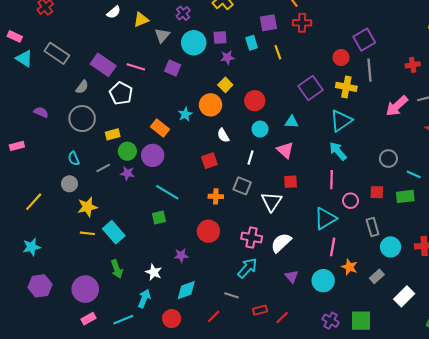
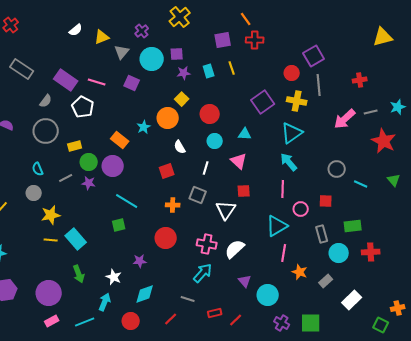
cyan rectangle: (252, 43) -> (209, 71), moved
green rectangle: (405, 196) -> (353, 226), moved
cyan circle: (323, 281) -> (268, 295), moved

